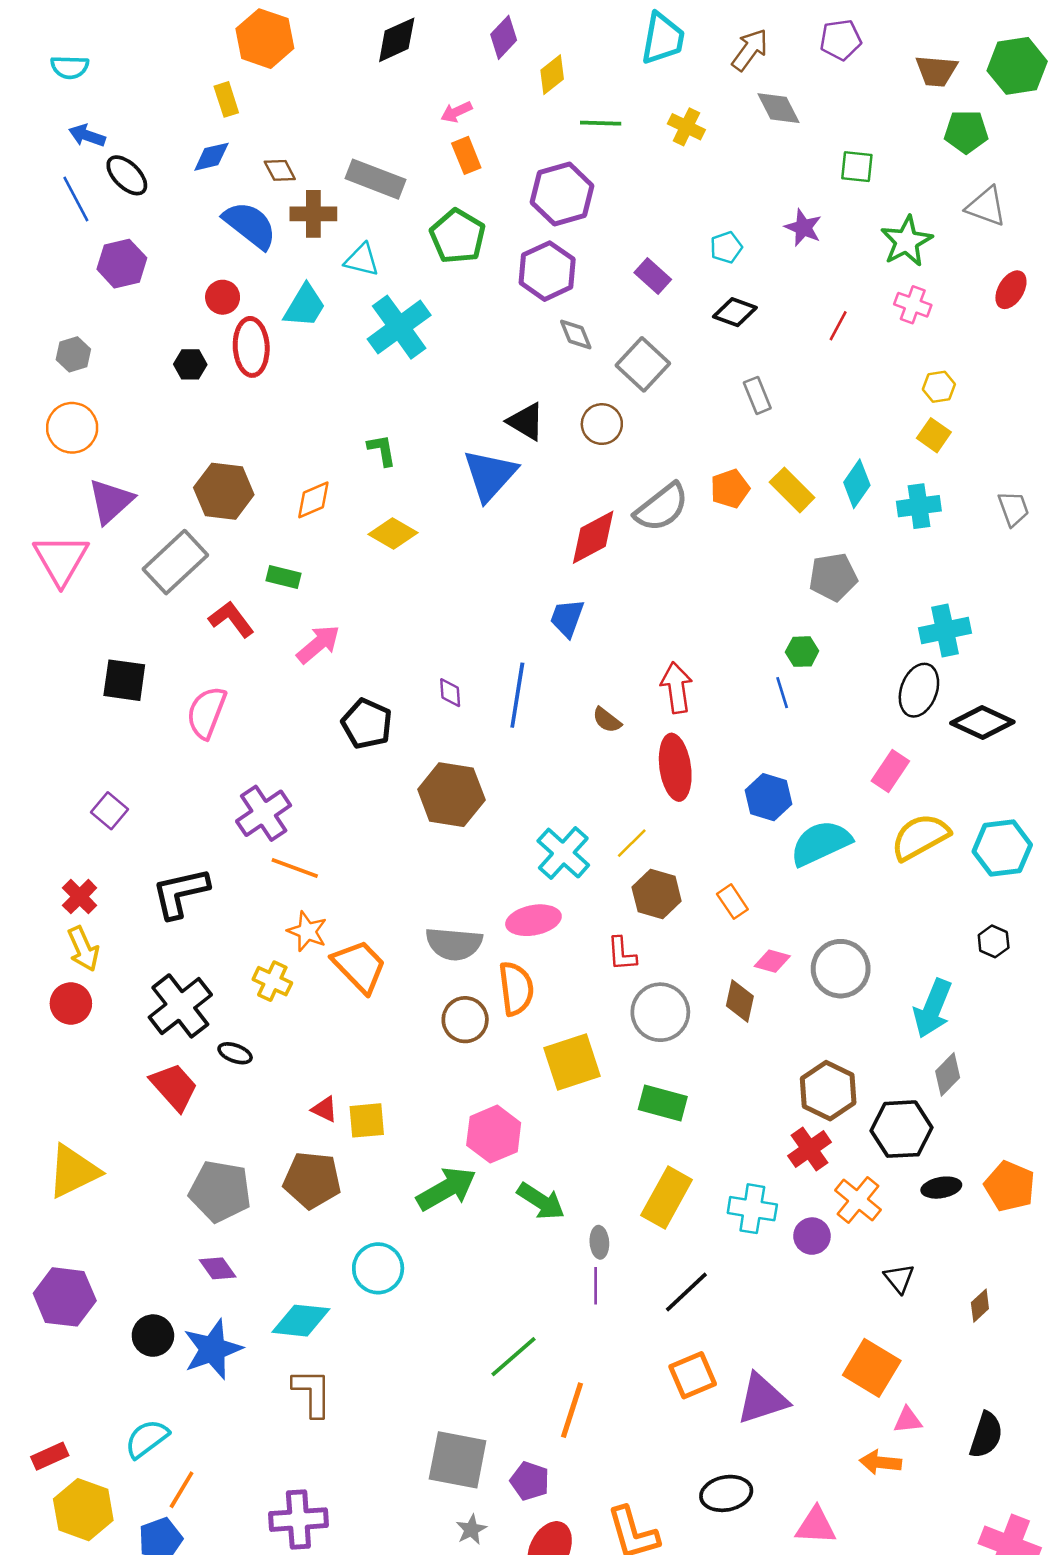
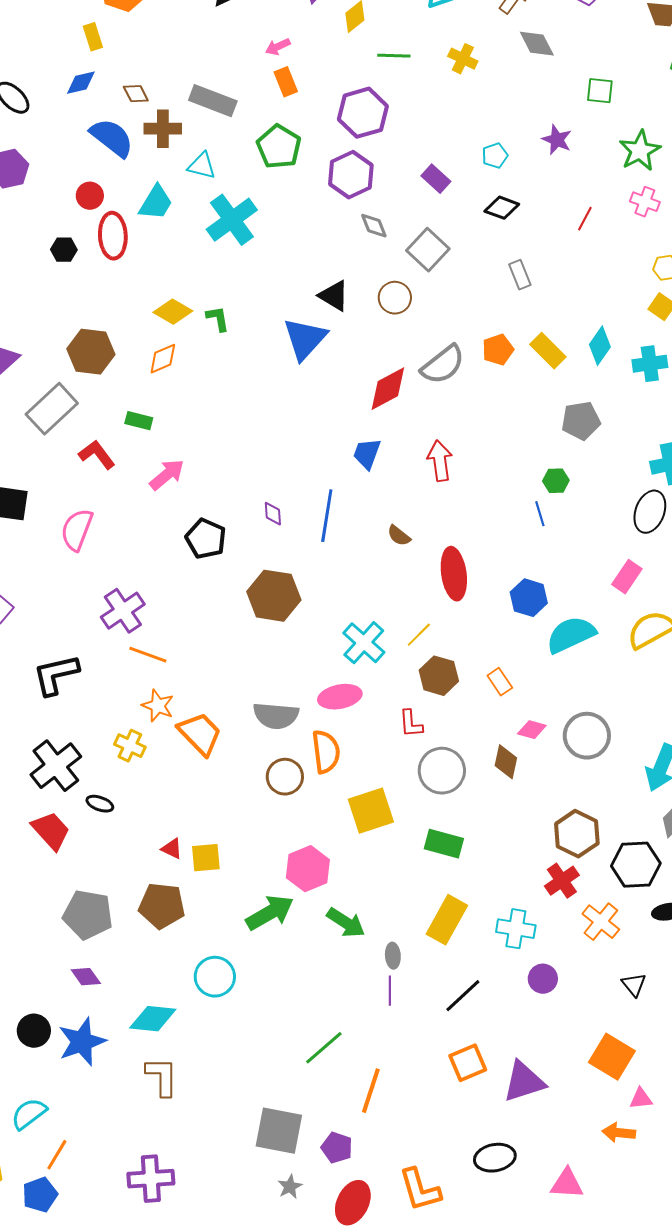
yellow diamond: (393, 533) -> (173, 312), moved
red arrow: (676, 688) -> (440, 461), moved
purple circle: (812, 1236) -> (543, 979), moved

